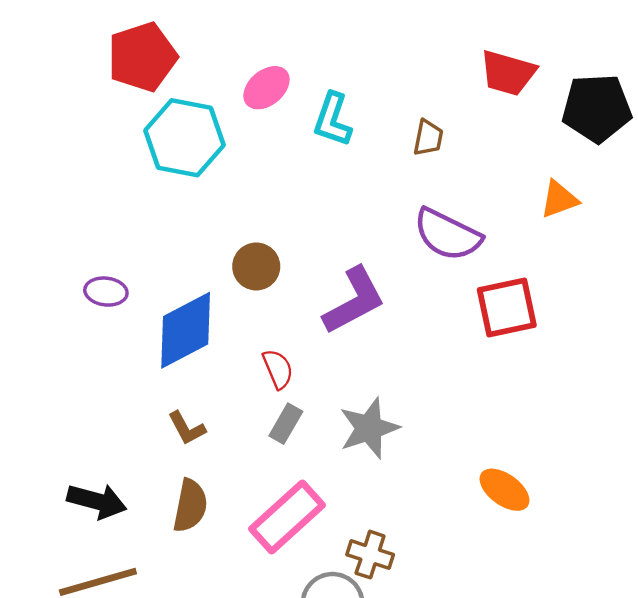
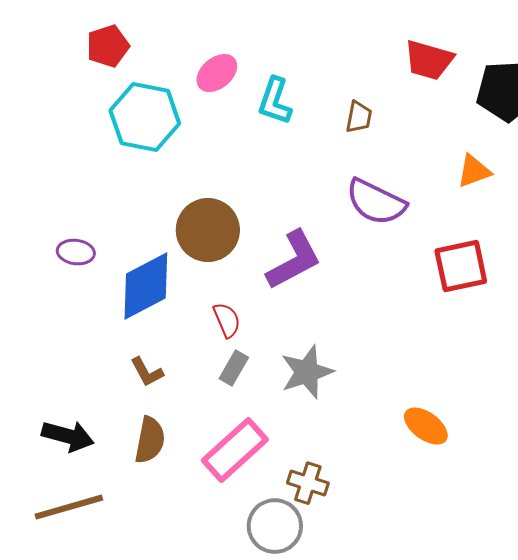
red pentagon: (142, 57) -> (108, 46), size x0.7
brown circle: (256, 266) -> (208, 230), size x1.5
red square: (507, 307) -> (461, 266), moved

